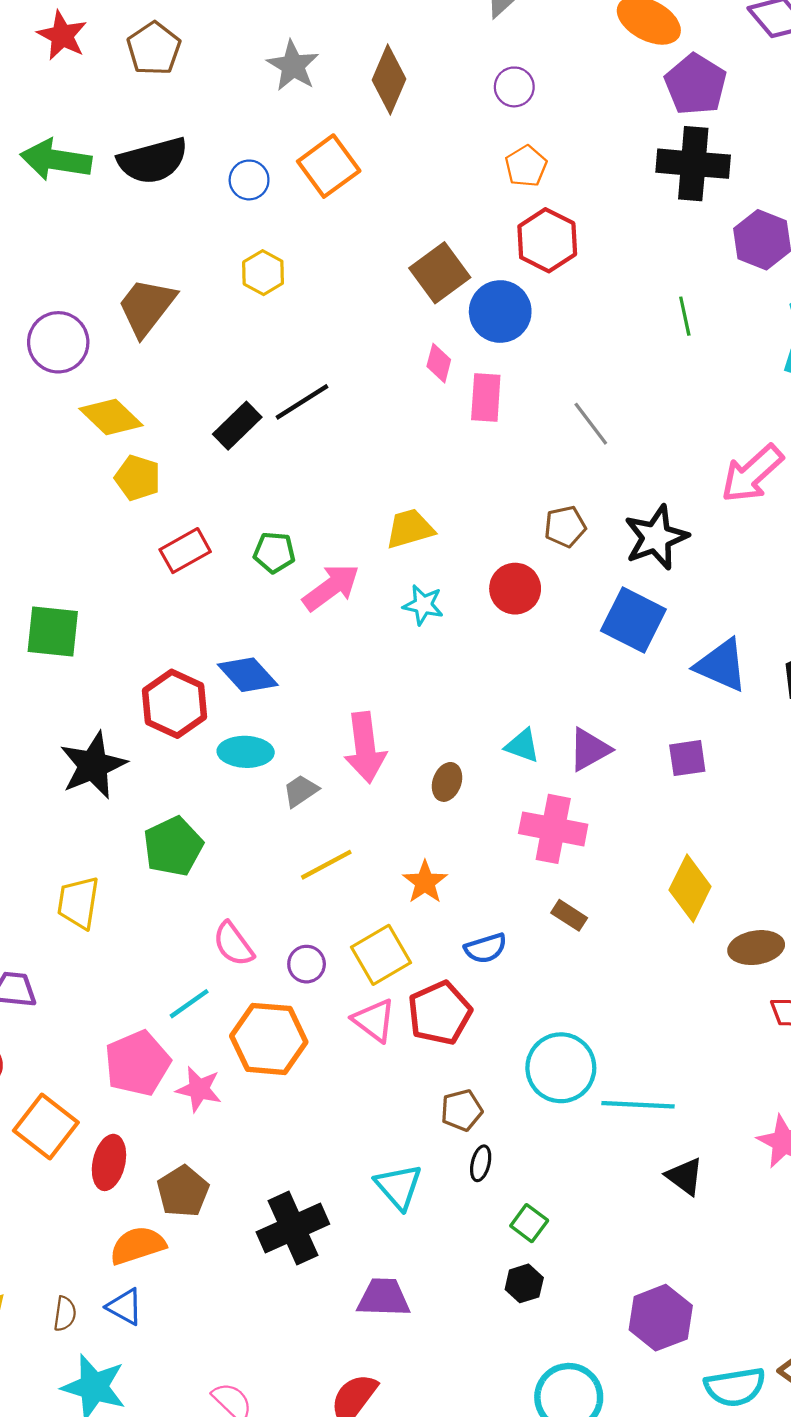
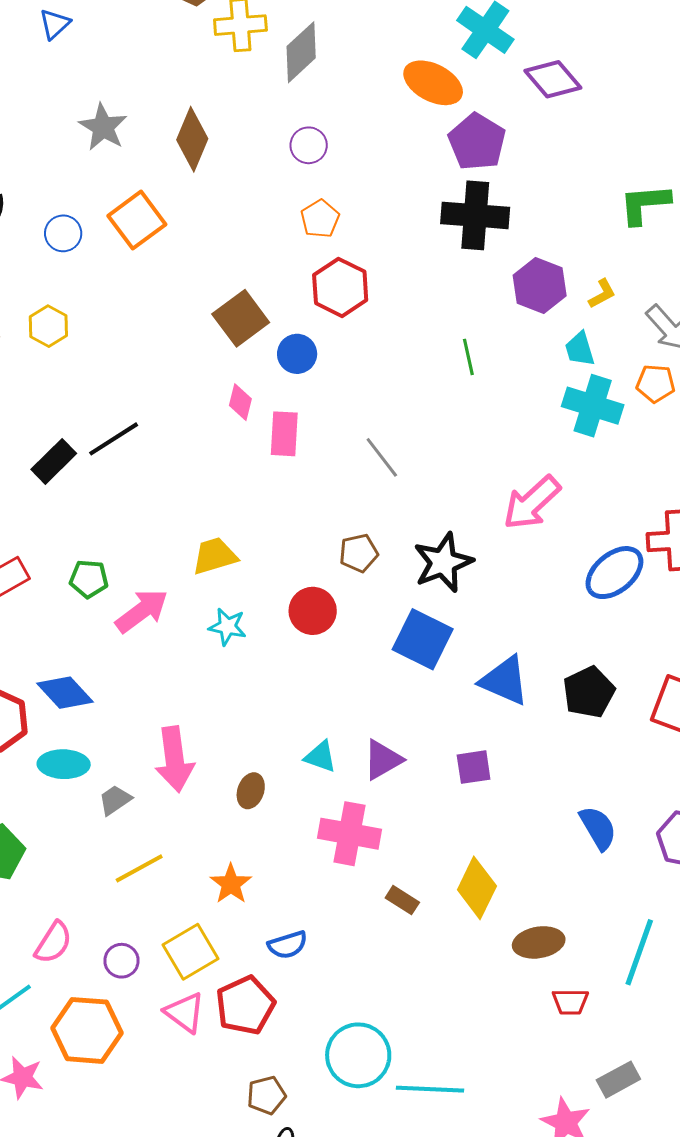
yellow hexagon: (263, 273) -> (48, 326), moved
blue circle: (500, 312) -> (297, 354), size x0.7
brown rectangle: (569, 915) -> (402, 900), moved
pink semicircle: (233, 944) -> (53, 943), turned -111

